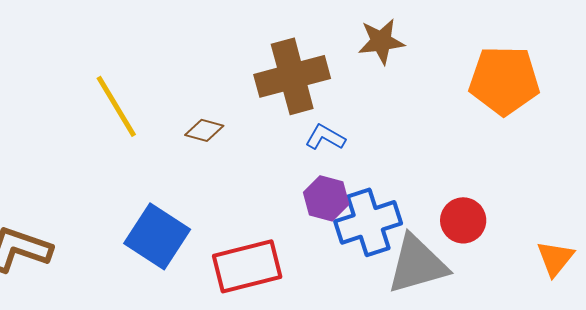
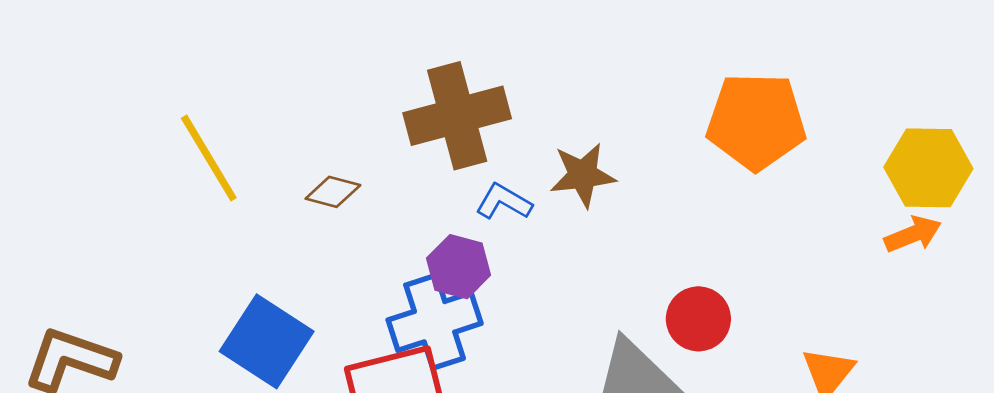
brown star: (381, 41) -> (583, 175), moved
purple hexagon: (326, 198) -> (459, 267), moved
blue cross: (368, 222) -> (435, 322), moved

